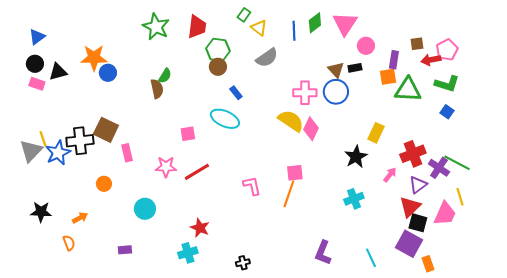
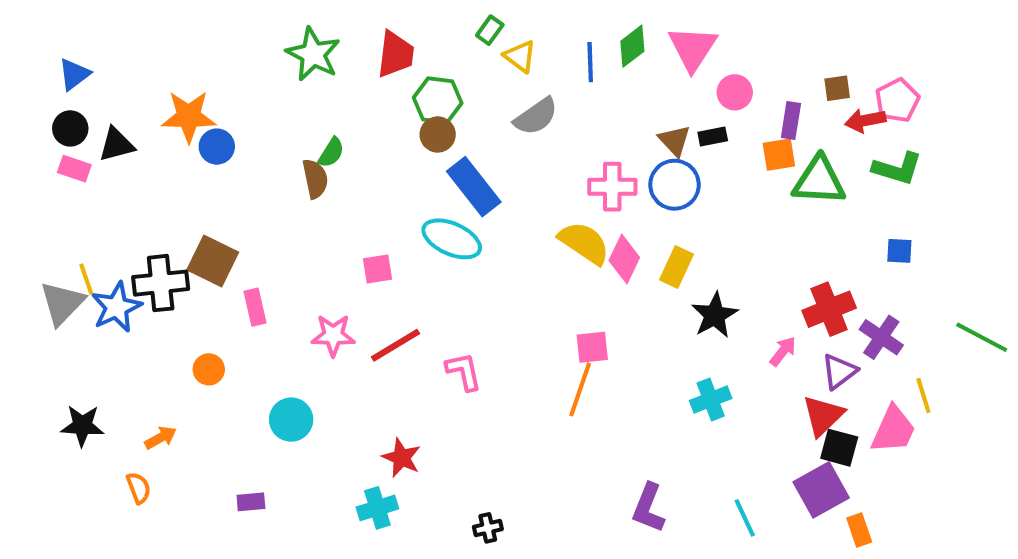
blue rectangle: (236, 93) -> (474, 187), size x2.0
blue square: (447, 112) -> (899, 251), moved, turned -32
yellow rectangle: (376, 133) -> (677, 267), moved
green line: (457, 163) -> (982, 337), moved
pink L-shape: (252, 186) -> (464, 371), moved
purple square: (409, 244) -> (821, 490), turned 32

